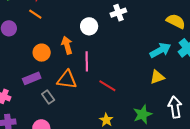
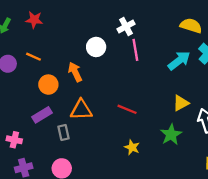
orange line: (35, 14) -> (33, 57), moved
pink line: (87, 61) -> (135, 50), moved
yellow triangle: (157, 77) -> (181, 103), moved
gray rectangle: (48, 97) -> (64, 132), turned 32

